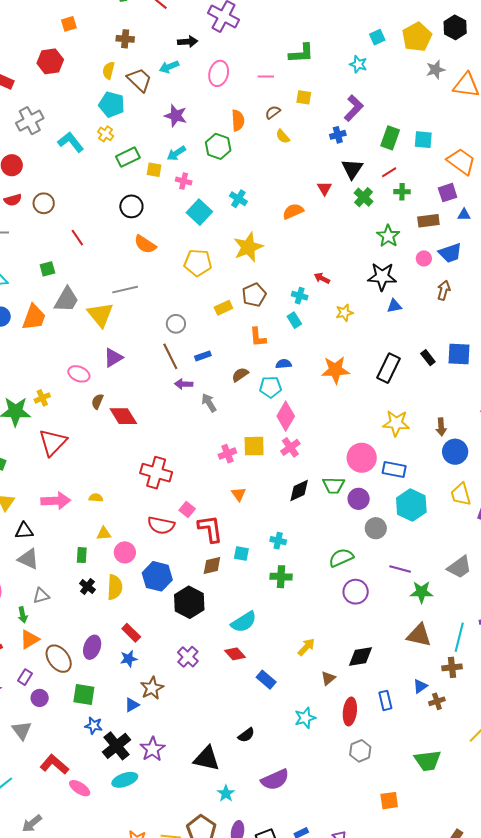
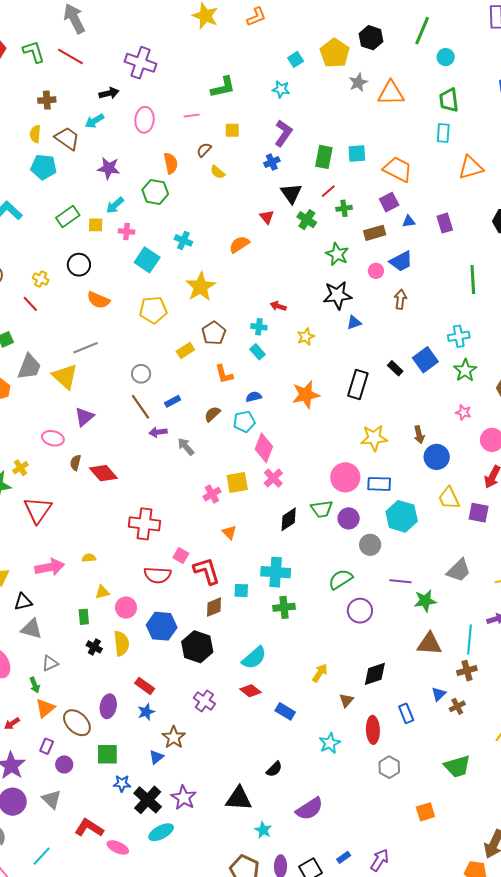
yellow cross: (106, 134) -> (41, 279), moved
blue square: (459, 354) -> (425, 360), turned -30
cyan cross: (278, 541) -> (276, 572), size x1.8

